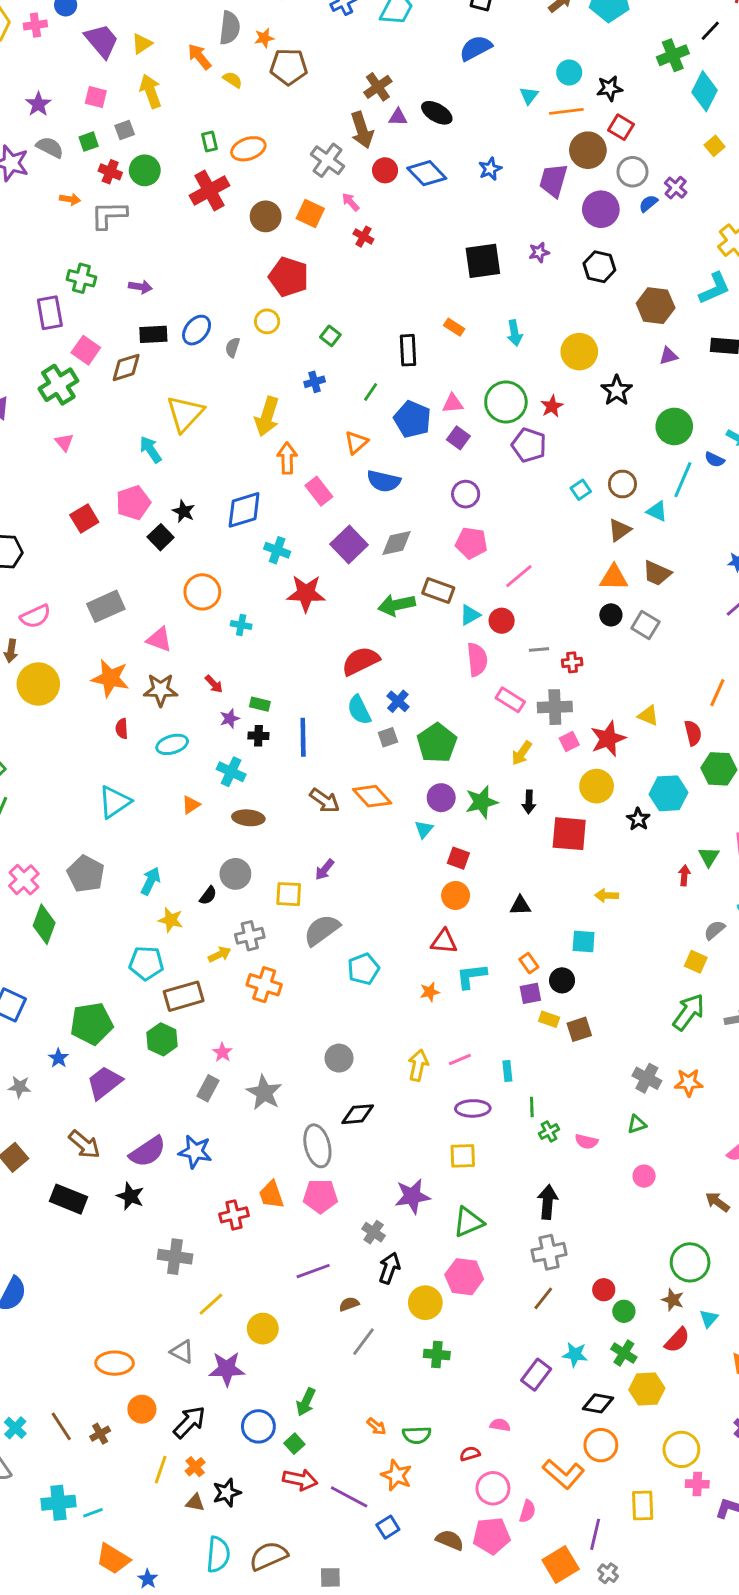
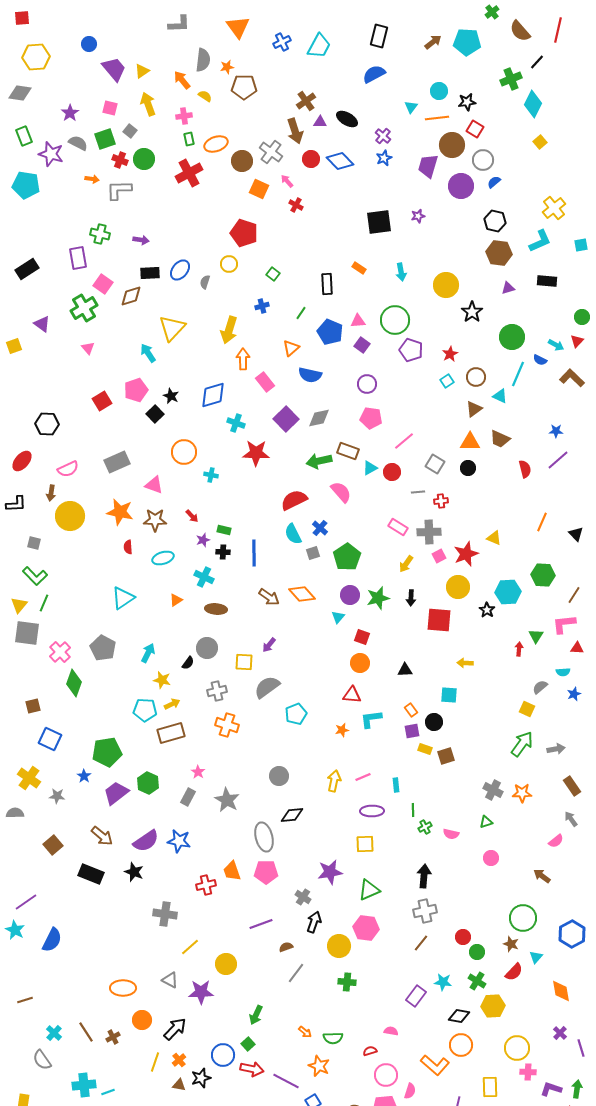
pink cross: (35, 25) -> (184, 116), moved
gray square: (125, 130) -> (130, 131), turned -32
green square: (89, 142) -> (105, 139), size x1.5
purple cross: (676, 188) -> (383, 136), moved
brown circle: (266, 216) -> (242, 161), moved
black hexagon: (599, 267) -> (495, 221), moved
red star: (552, 406) -> (450, 354), moved
gray square: (645, 625) -> (435, 464), moved
pink semicircle: (477, 660) -> (341, 492), moved, turned -35
red semicircle: (693, 733) -> (525, 469), moved
yellow arrow: (220, 954) -> (172, 704), moved
green hexagon: (162, 1039) -> (148, 783), moved
blue circle: (258, 1426) -> (223, 1055), moved

